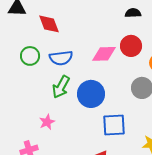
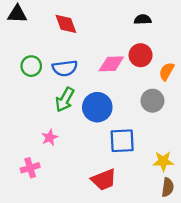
red diamond: (49, 24) -> (66, 24), moved

